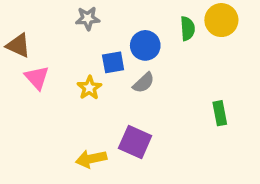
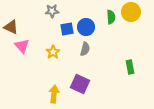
blue square: (113, 62) -> (67, 29), moved
gray semicircle: (144, 83) -> (85, 49), turned -32
yellow arrow: (91, 159) -> (54, 94), turned 108

